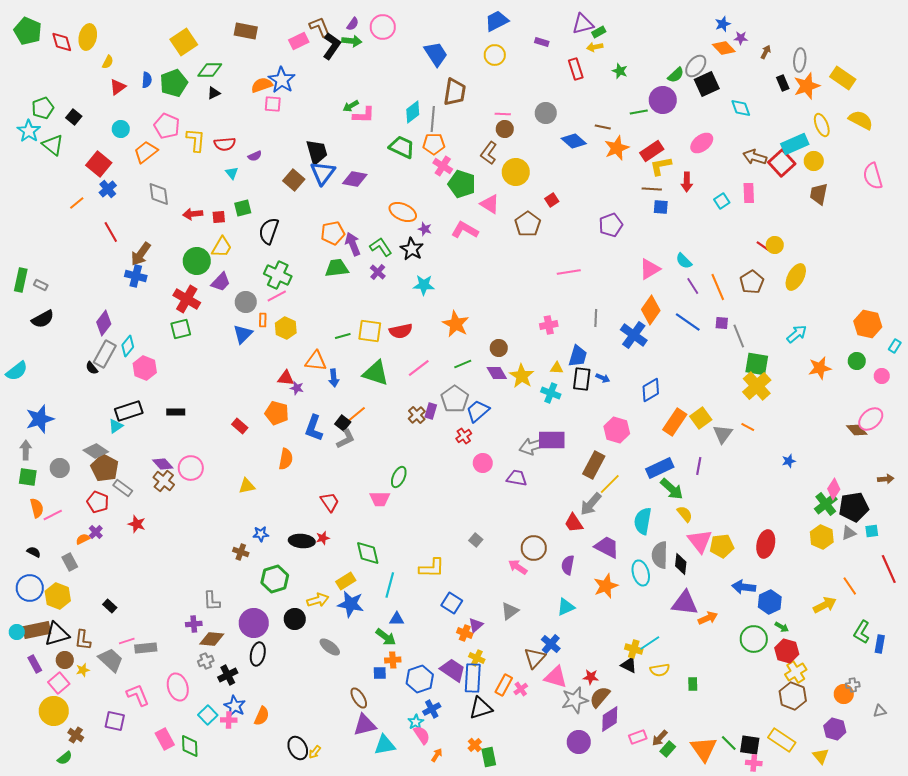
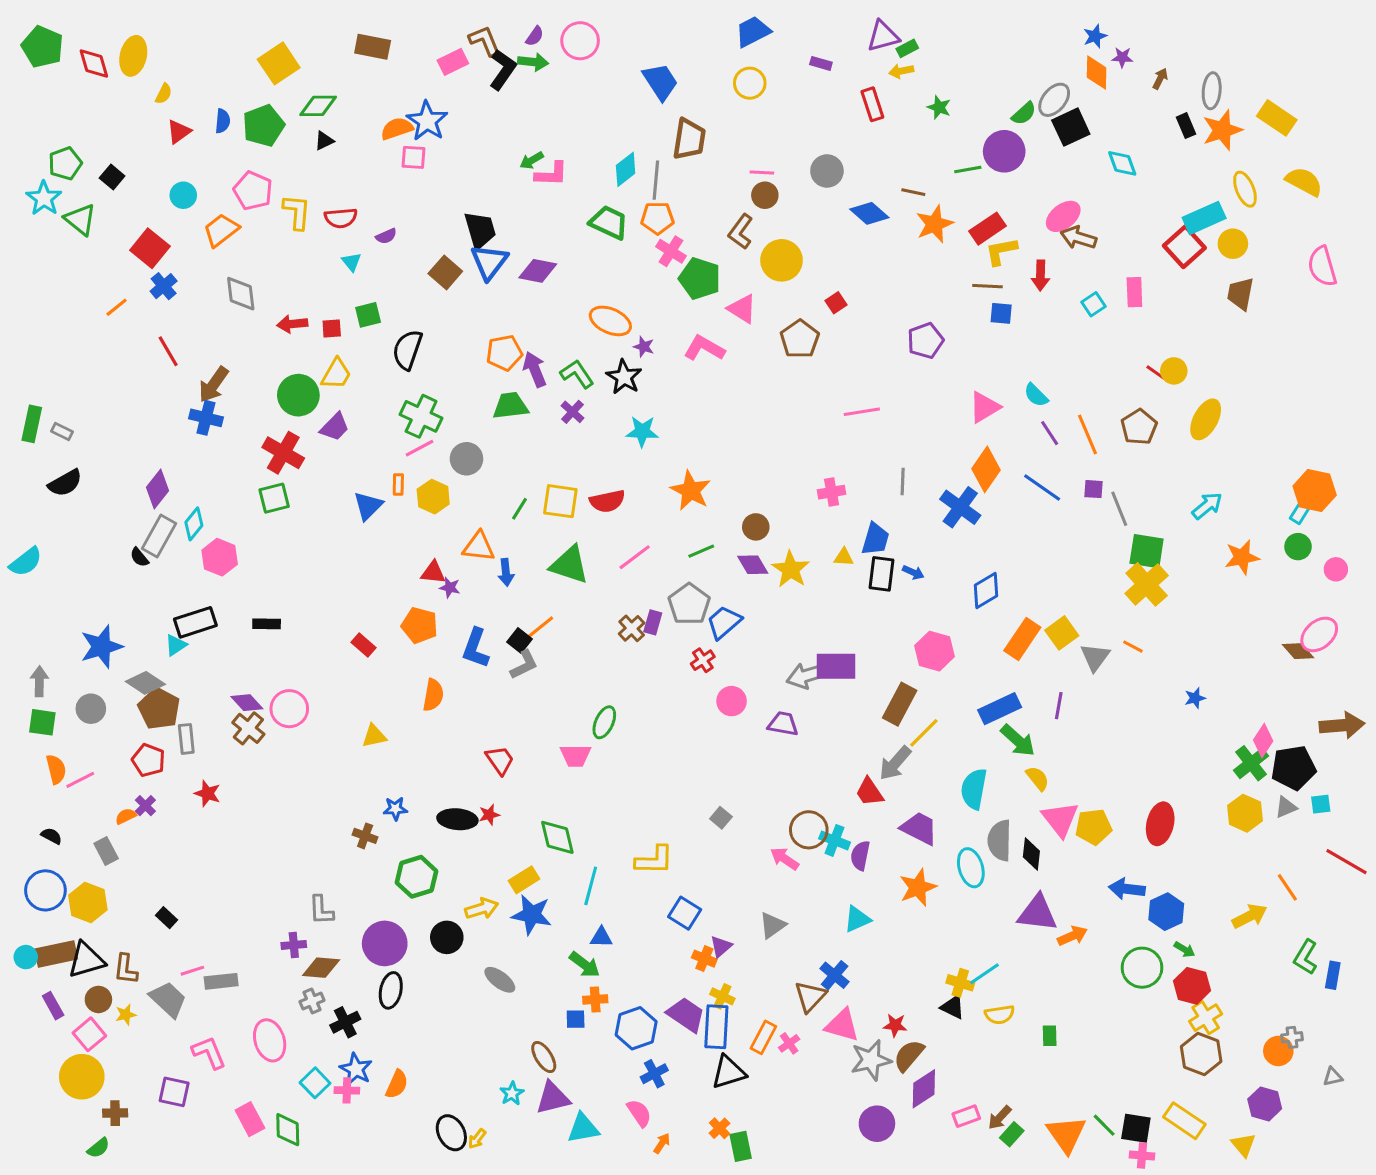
orange diamond: (724, 48) -> (1097, 73), turned 45
brown arrow: (755, 157) -> (1078, 238), moved
gray circle: (246, 302) -> (466, 459), moved
green line: (343, 336) -> (520, 509), turned -42
cyan rectangle: (895, 346) -> (1300, 513), moved
cyan cross: (551, 393) -> (835, 840), moved
blue star: (40, 419) -> (101, 647), moved
brown arrow: (886, 479) -> (1342, 725), size x1.8
gray rectangle: (123, 488) -> (186, 739), turned 48
red line: (889, 569) -> (1346, 862), turned -36
cyan star: (416, 722) -> (512, 1093), moved
brown cross: (76, 735) -> (115, 1113), turned -35

